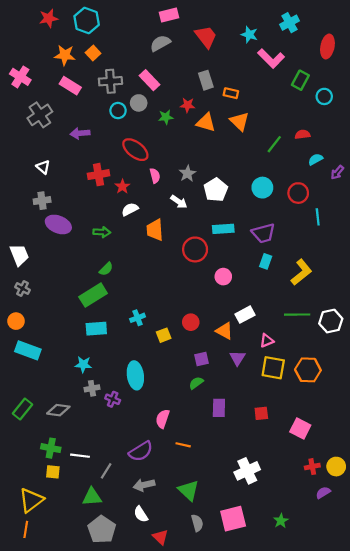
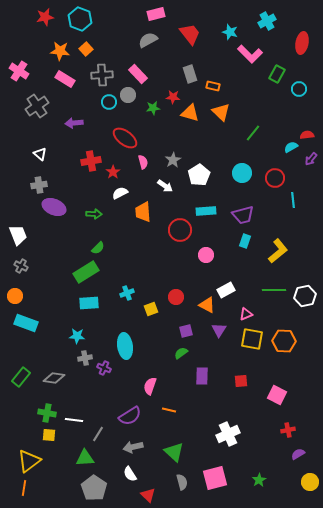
red semicircle: (303, 134) -> (307, 135), moved
yellow circle: (336, 467) -> (310, 482), moved

